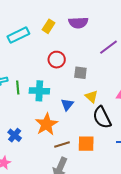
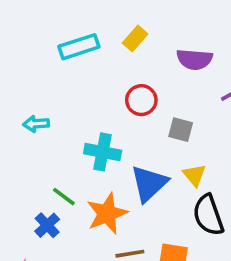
purple semicircle: (78, 23) -> (194, 59), moved
green line: (18, 87) -> (64, 197), moved, turned -56
blue triangle: (67, 105) -> (149, 183), size x1.6

